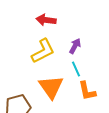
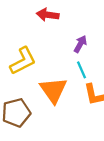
yellow L-shape: (43, 51) -> (23, 61), moved

